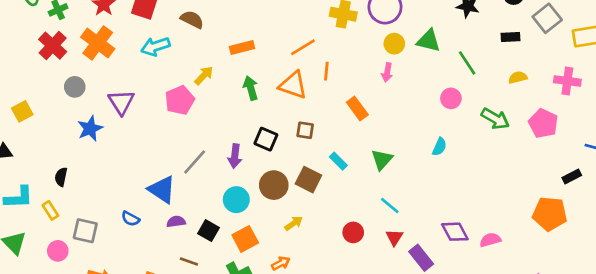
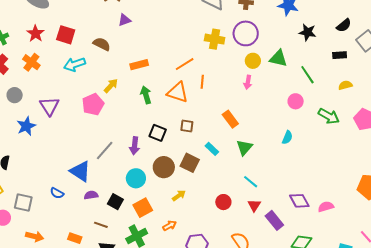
orange cross: (98, 43) -> (31, 62), size x0.7
orange rectangle: (357, 108) -> (230, 119), moved

